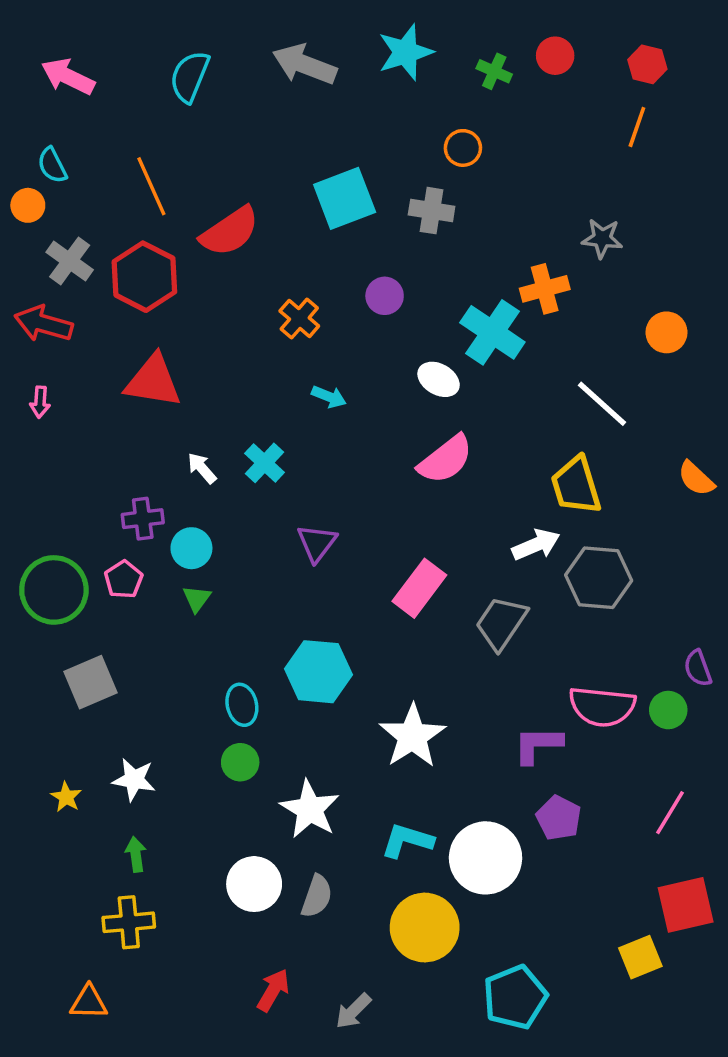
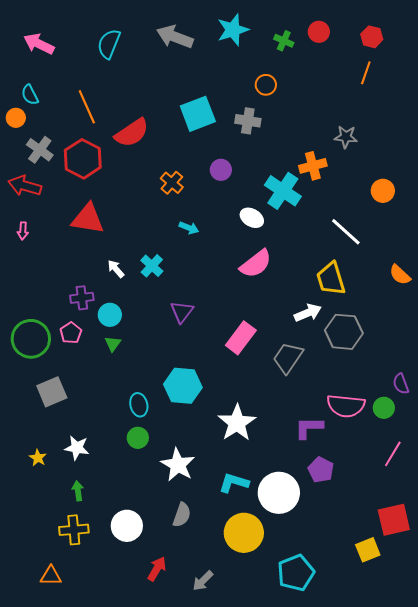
pink line: (670, 813) -> (393, 454), moved
white circle: (254, 884) -> (127, 526), moved

